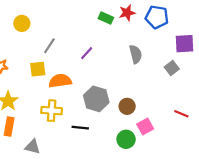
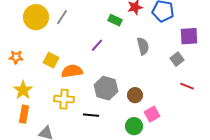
green rectangle: (106, 18) -> (115, 20), moved
yellow circle: (22, 23) -> (36, 17), size x1.6
gray line: (49, 46) -> (62, 17), moved
yellow square: (38, 69) -> (51, 60), turned 35
red line: (181, 114) -> (187, 86), moved

